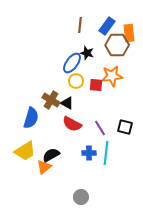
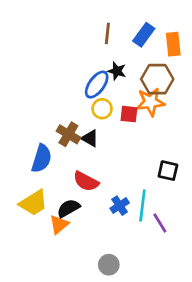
brown hexagon: (117, 45) -> (157, 79), moved
red semicircle: (72, 124) -> (86, 181), moved
purple line: (100, 128) -> (160, 223), moved
blue cross: (89, 153) -> (120, 206), turned -32

